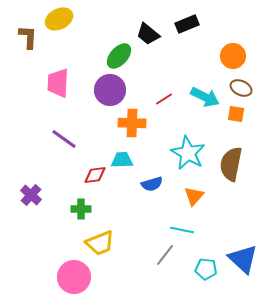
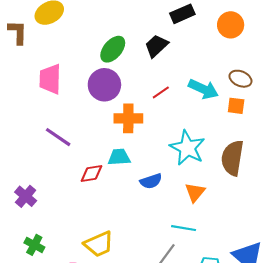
black trapezoid: (148, 34) -> (156, 46), moved, turned 100
orange circle: (233, 56) -> (231, 25), moved
green cross: (81, 209) -> (34, 245), moved, turned 30

